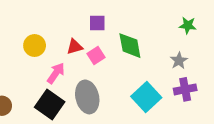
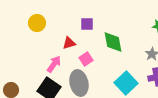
yellow circle: (35, 46) -> (37, 23), moved
pink square: (96, 56) -> (86, 59), moved

